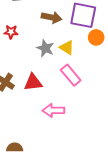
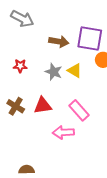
red star: (11, 32) -> (20, 66), moved
pink rectangle: (71, 75) -> (79, 110), moved

